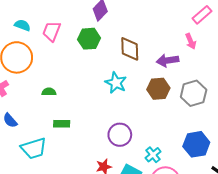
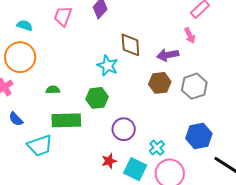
pink trapezoid: (52, 31) -> (63, 16), moved
green hexagon: (89, 39) -> (97, 98), moved
cyan star: (116, 83) -> (108, 66), moved
green rectangle: (62, 124) -> (66, 120), size x1.8

